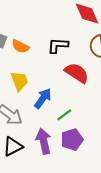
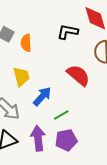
black L-shape: (58, 45) -> (68, 32), moved
orange semicircle: (20, 46) -> (26, 43), turned 54

